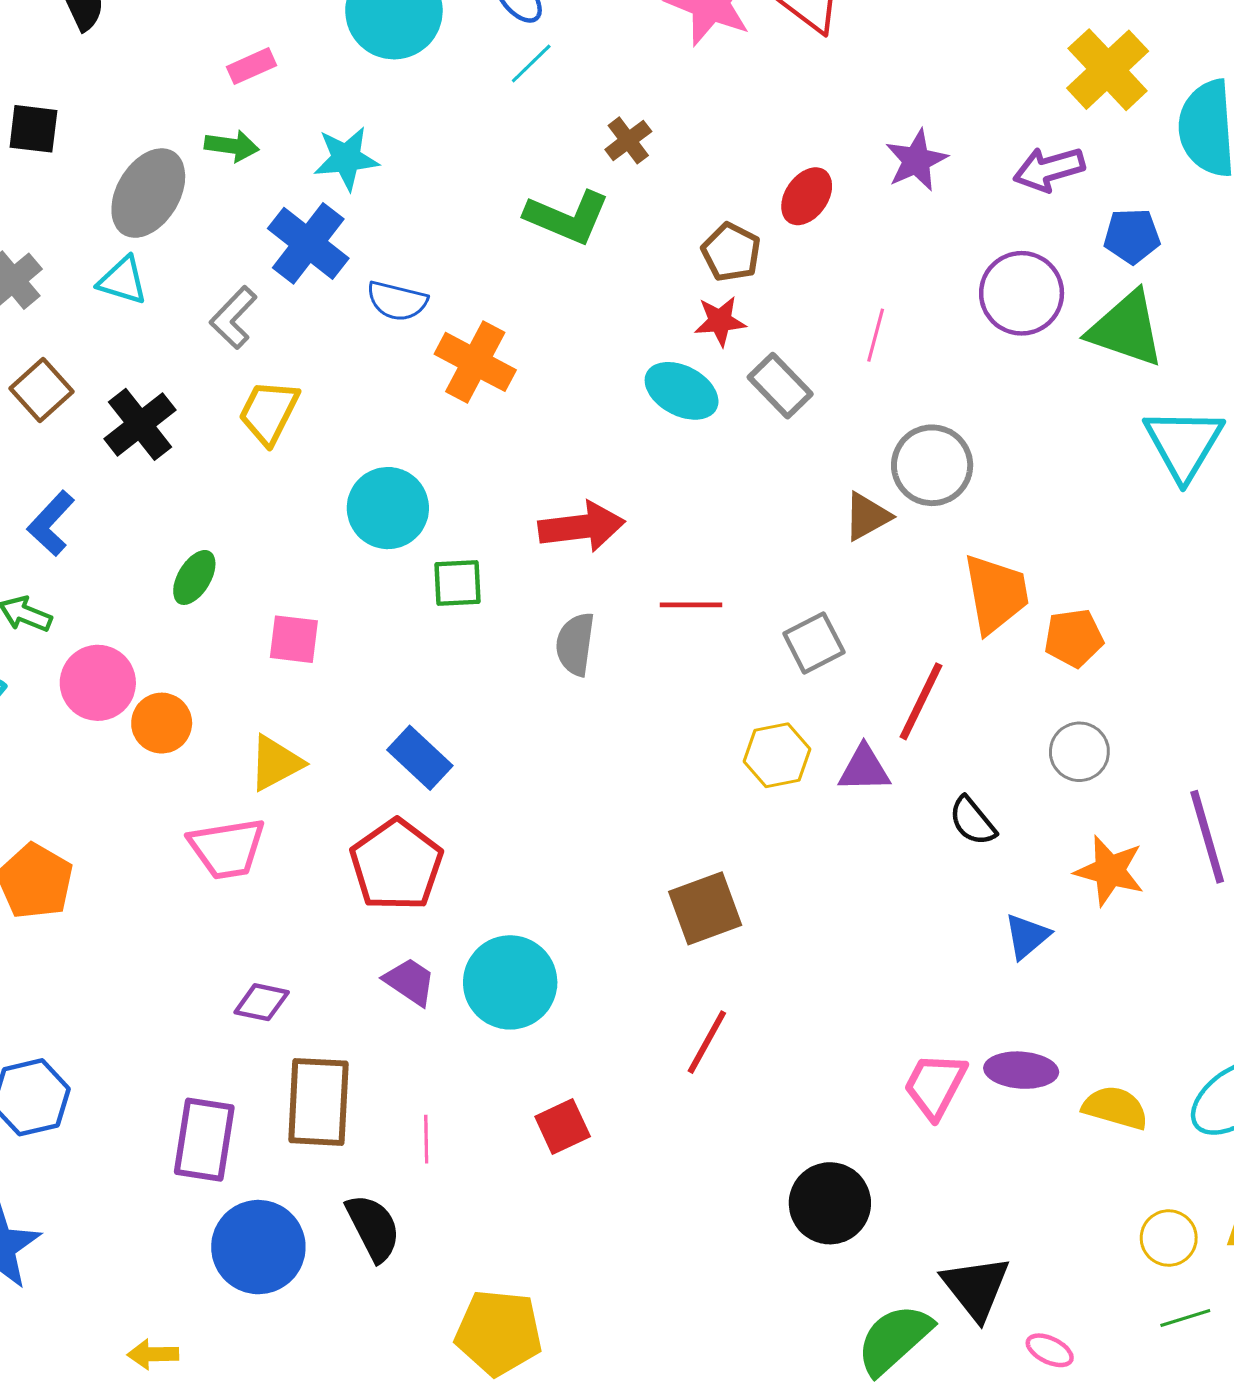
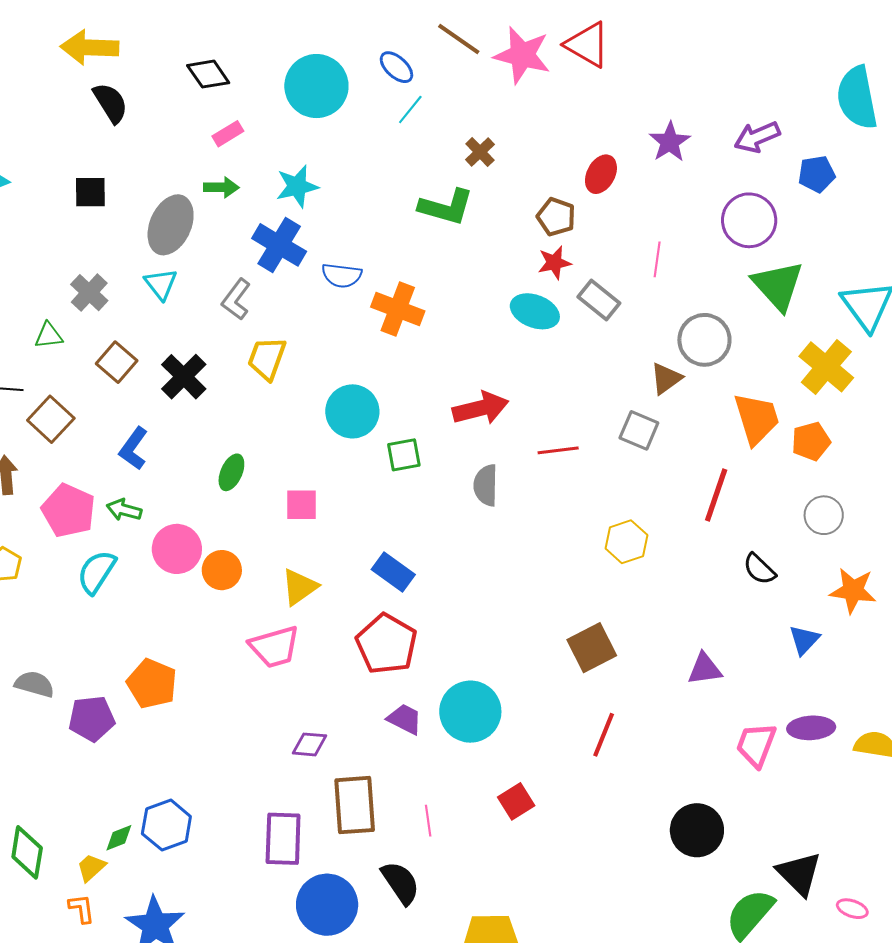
yellow cross: (1108, 70) -> (826, 367), moved
cyan triangle: (123, 281) -> (161, 284), turned 42
green triangle: (1126, 329) -> (778, 286), moved, turned 36
gray square: (814, 643) -> (639, 430), moved, turned -33
purple triangle: (864, 769) -> (705, 669), moved

